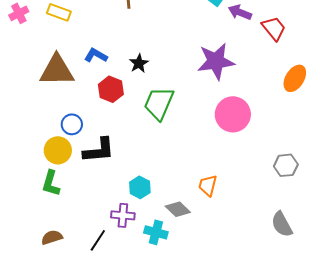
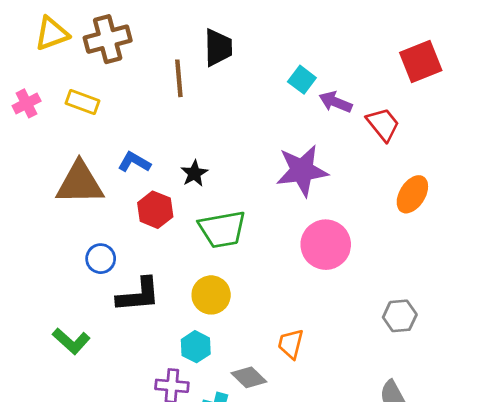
green trapezoid: (159, 103) -> (222, 229), turned -123
yellow circle: (58, 150) -> (211, 295), moved
green L-shape: (51, 183) -> (71, 341), turned -64

